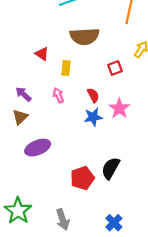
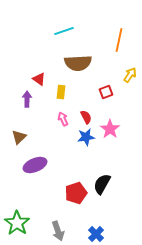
purple arrow: (23, 94) -> (27, 99), moved, turned 49
pink arrow: (58, 95) -> (63, 119), moved
blue cross: (114, 223) -> (96, 234), moved

